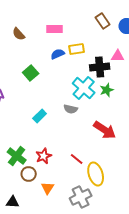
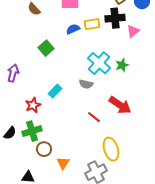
pink triangle: (118, 56) -> (133, 31), turned -40
black cross: (100, 67) -> (115, 18), moved
green cross: (17, 156) -> (32, 131), turned 36
red star: (44, 156) -> (33, 105), moved
red line: (77, 159) -> (94, 117), moved

